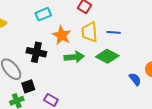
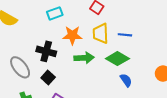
orange star: (62, 35) -> (72, 35), turned -30
blue semicircle: (135, 79) -> (126, 80), moved
black square: (28, 86) -> (48, 78), moved, turned -32

